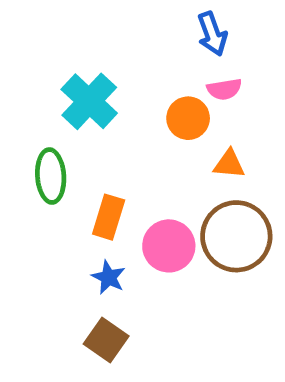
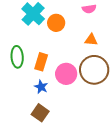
orange circle: (188, 118) -> (56, 23), moved
green ellipse: (51, 176) -> (17, 57), moved

